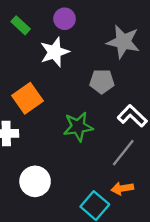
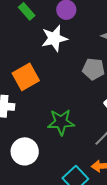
green star: (78, 127) -> (61, 122), moved

